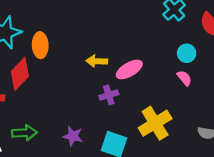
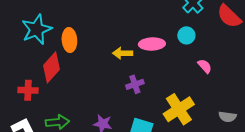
cyan circle: (187, 53) -> (186, 35), moved
pink ellipse: (129, 69) -> (152, 44), moved, turned 30

